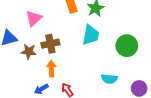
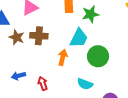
green circle: (127, 46) -> (98, 56), moved
orange arrow: (51, 69) -> (63, 57), moved

